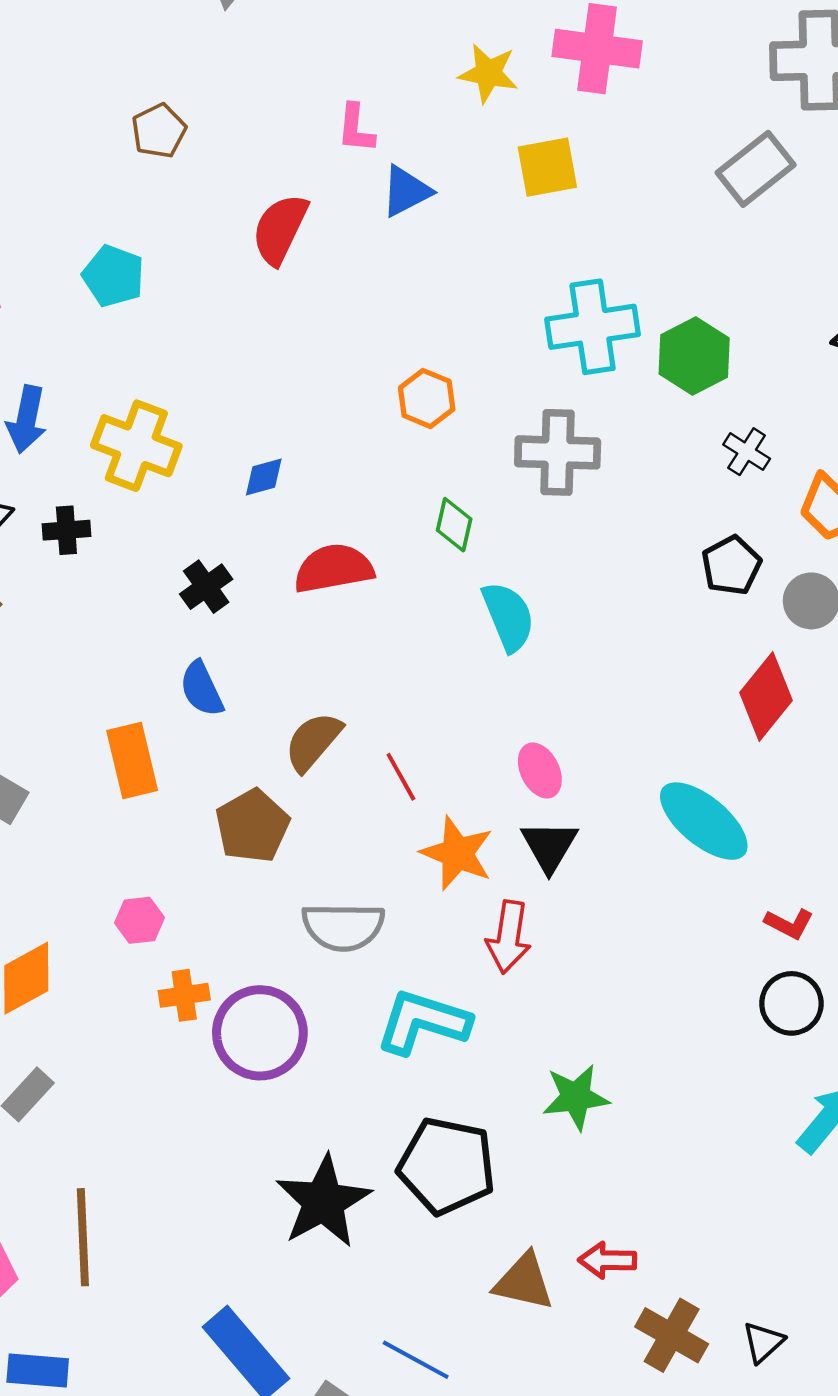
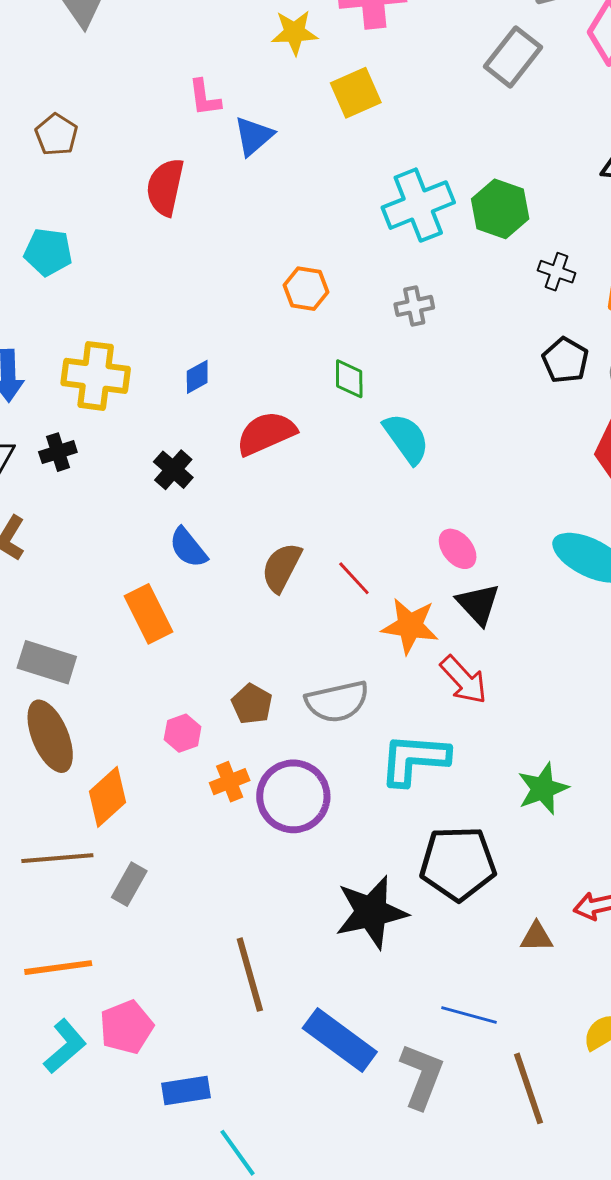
gray cross: (558, 452) -> (414, 306), size x0.6
brown pentagon: (252, 826) -> (252, 704), moved, size x0.7
red arrow: (509, 937) -> (464, 680), turned -38
black star: (323, 1202) -> (371, 912), turned 30
brown line: (83, 1237) -> (250, 975), moved
brown triangle: (524, 1282) -> (537, 937), size x0.7

